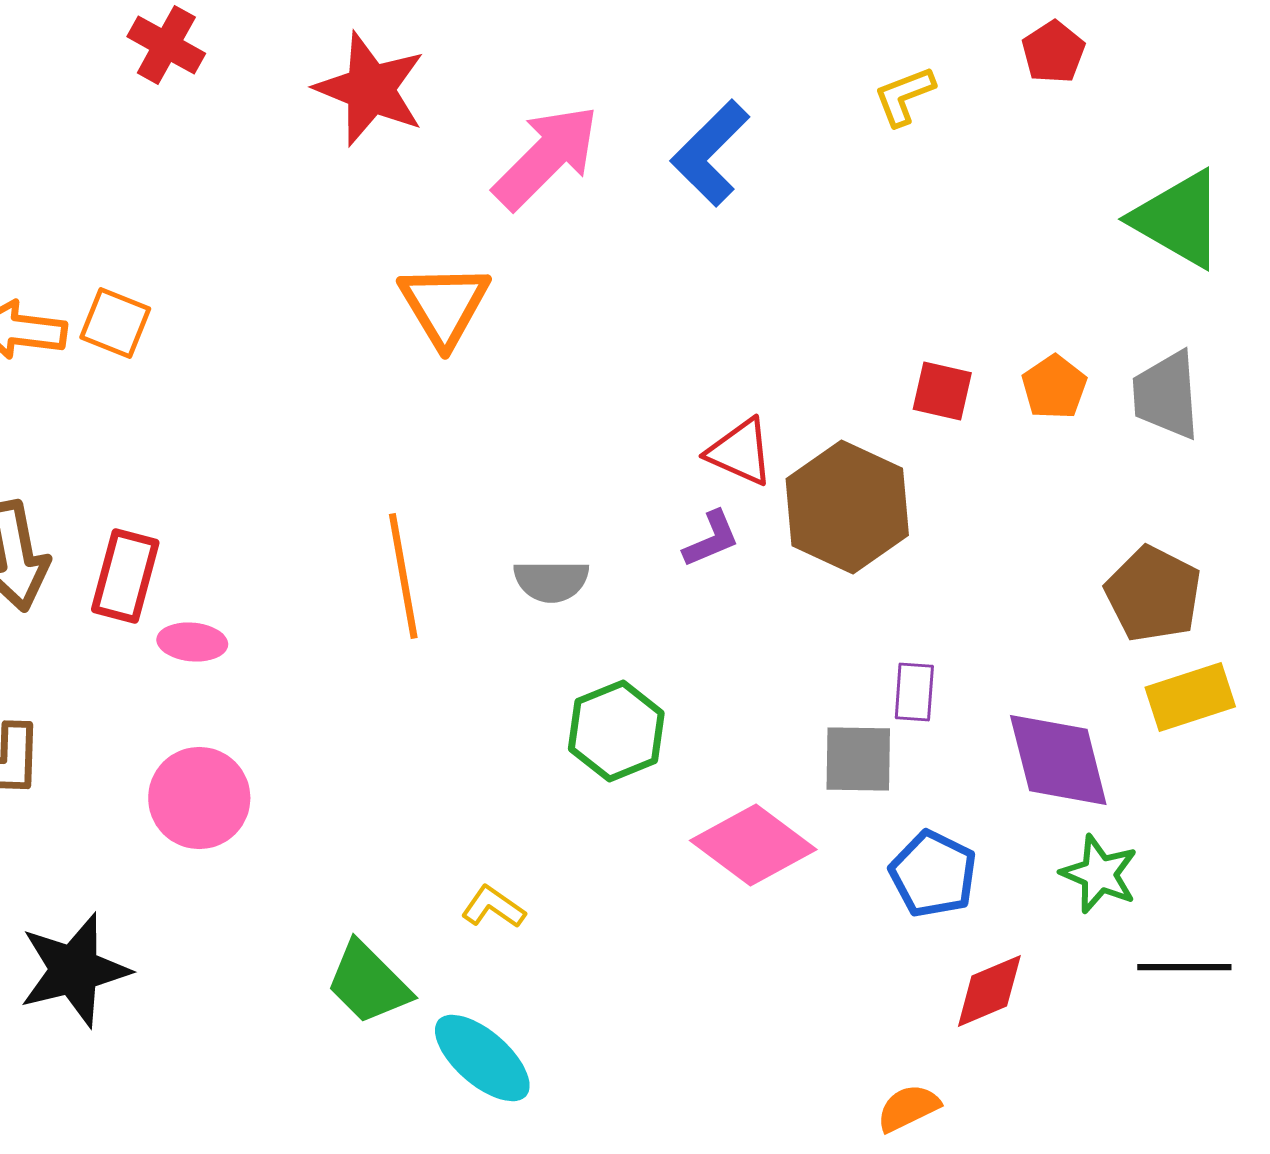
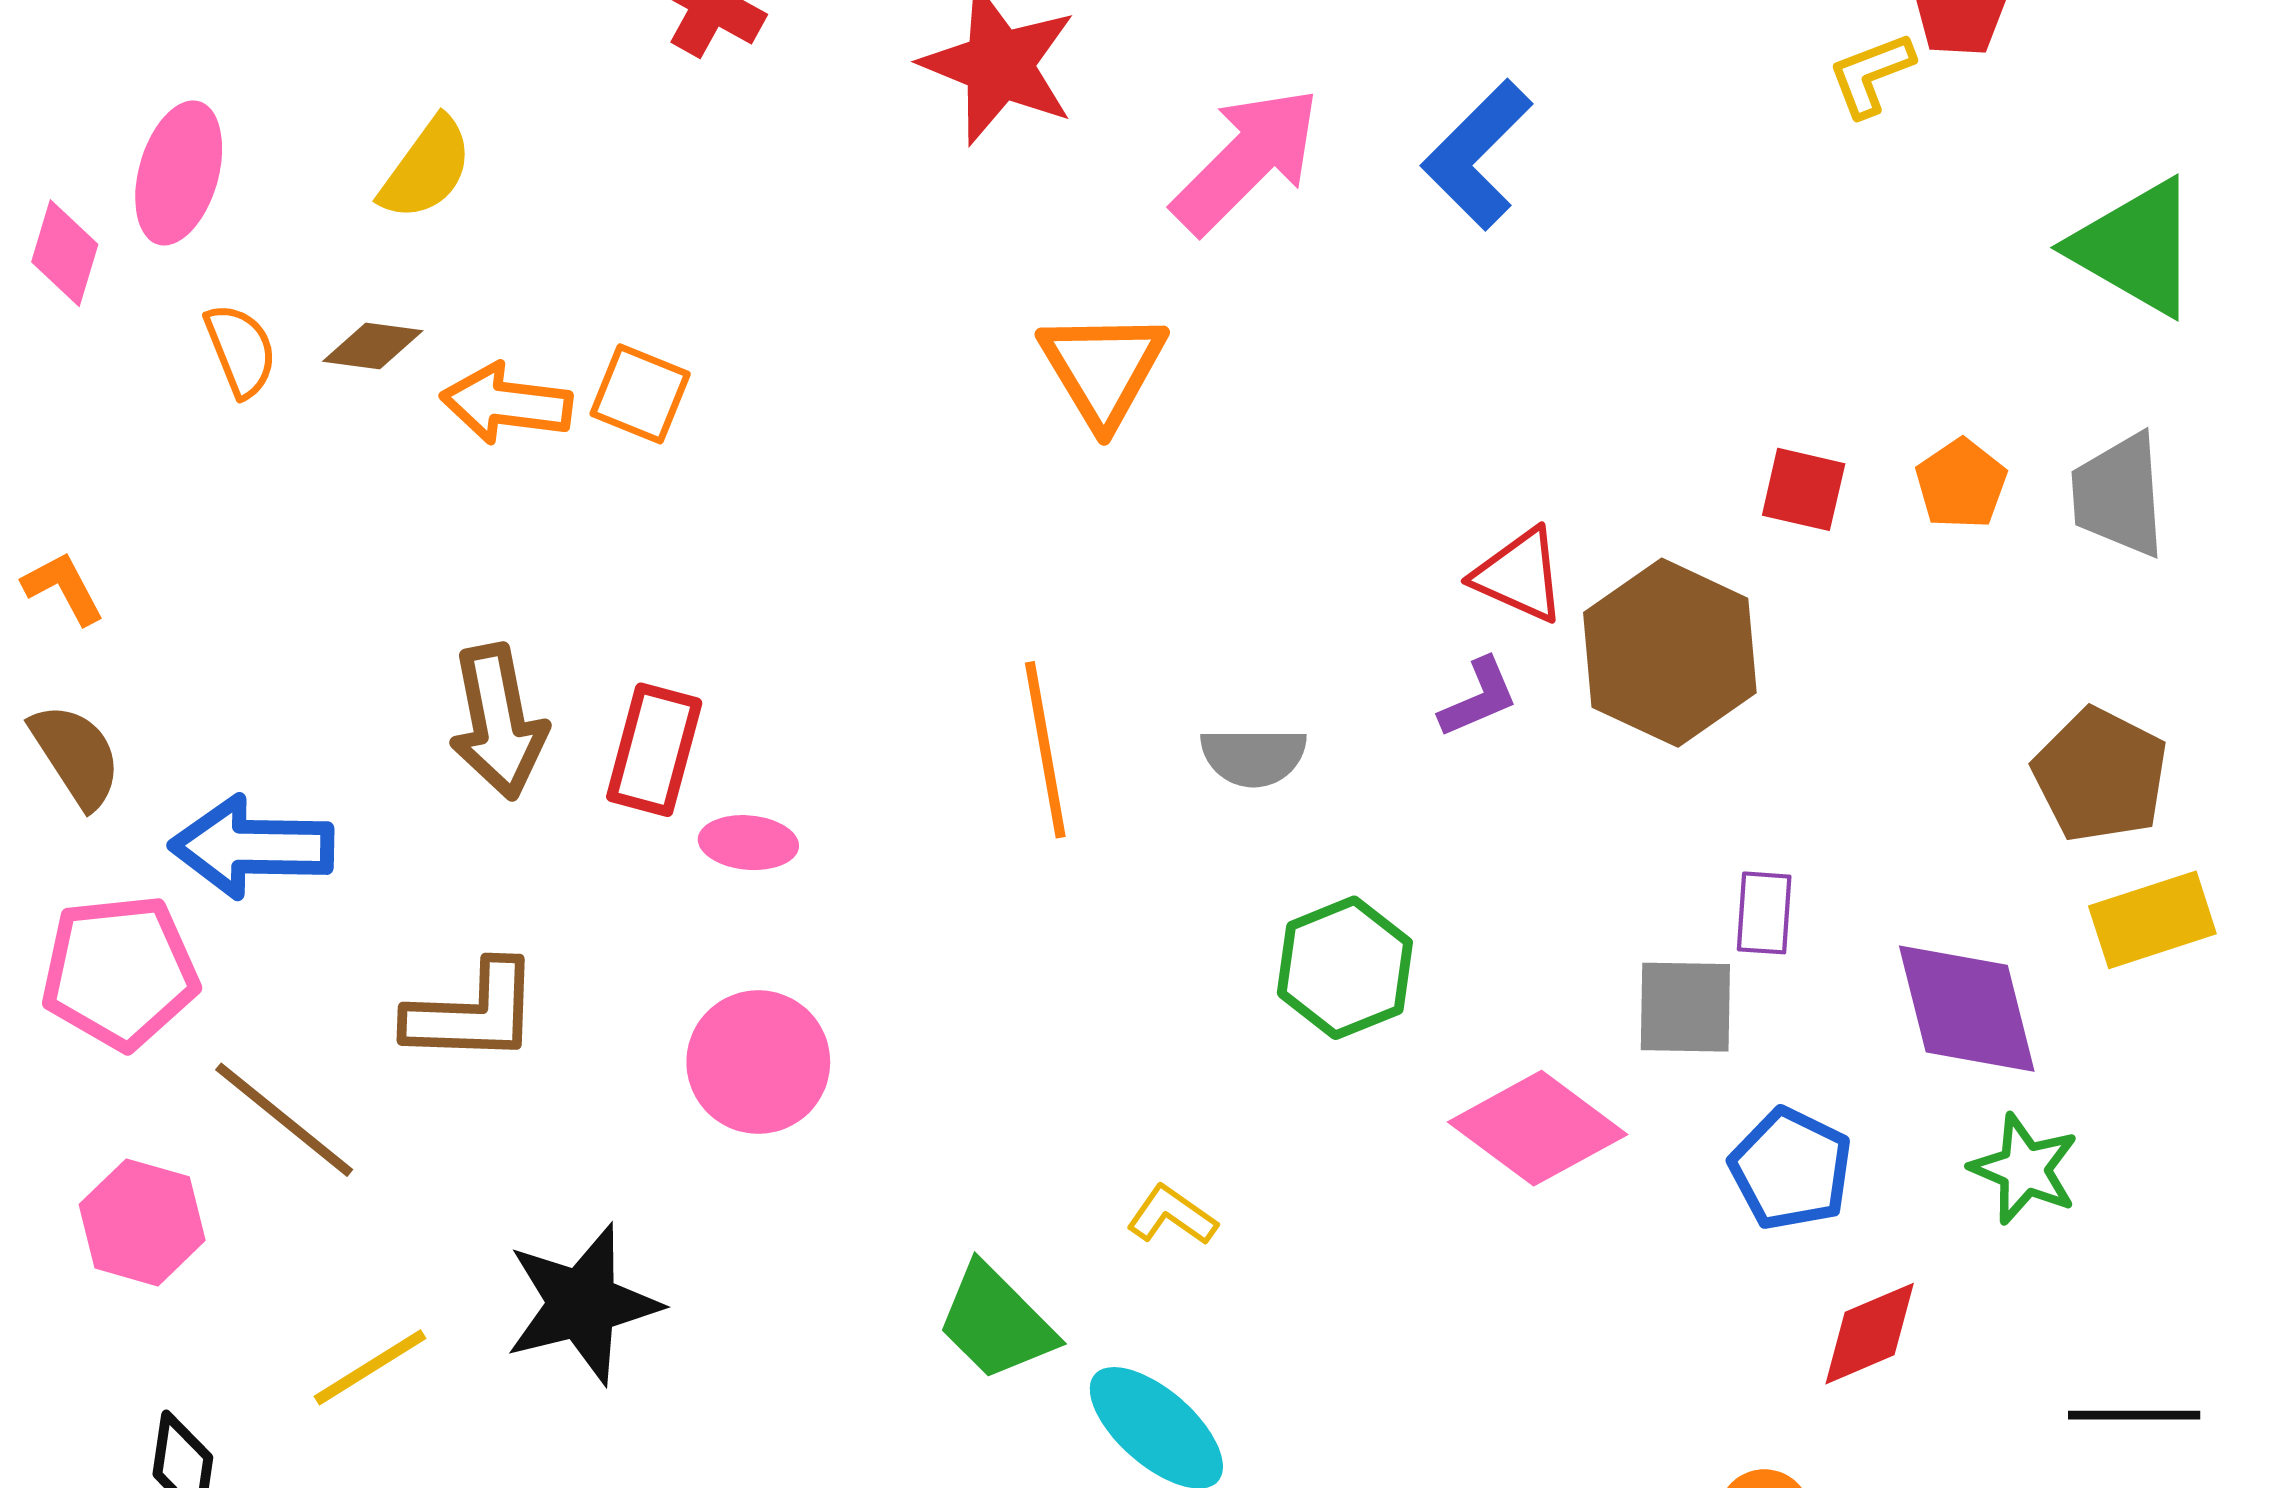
yellow L-shape: (904, 96) -> (1871, 74), moved
black line: (1184, 967) -> (2134, 1415), moved

